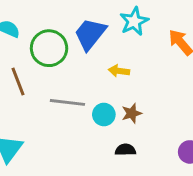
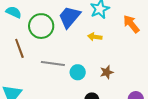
yellow arrow: (119, 71) -> (95, 37), moved
brown star: (132, 113) -> (107, 72), moved

